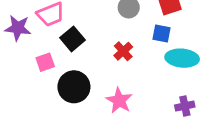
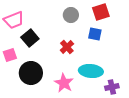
cyan ellipse: (182, 58) -> (91, 71), moved

